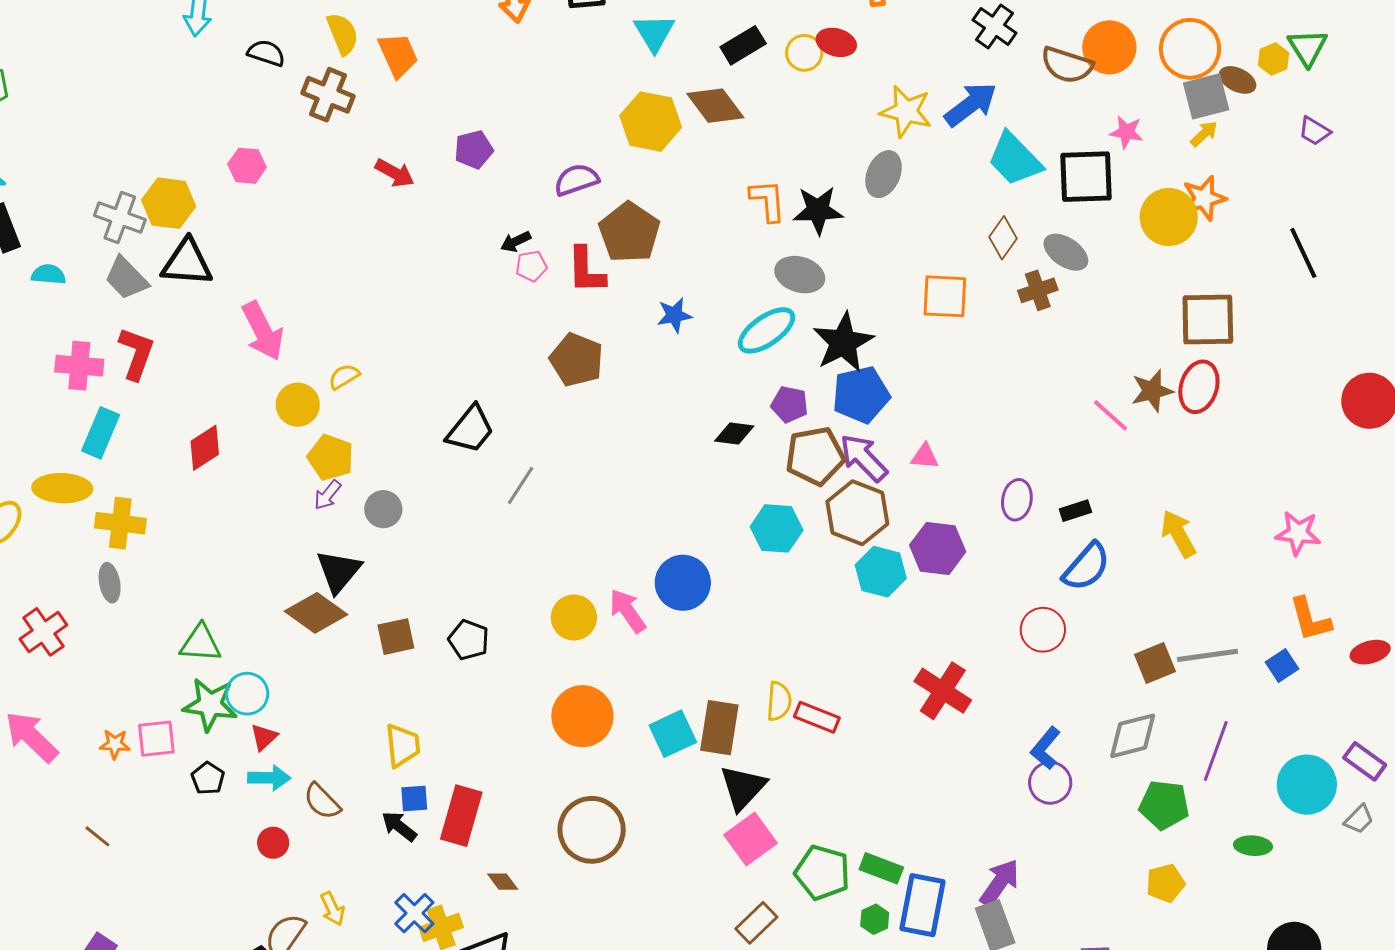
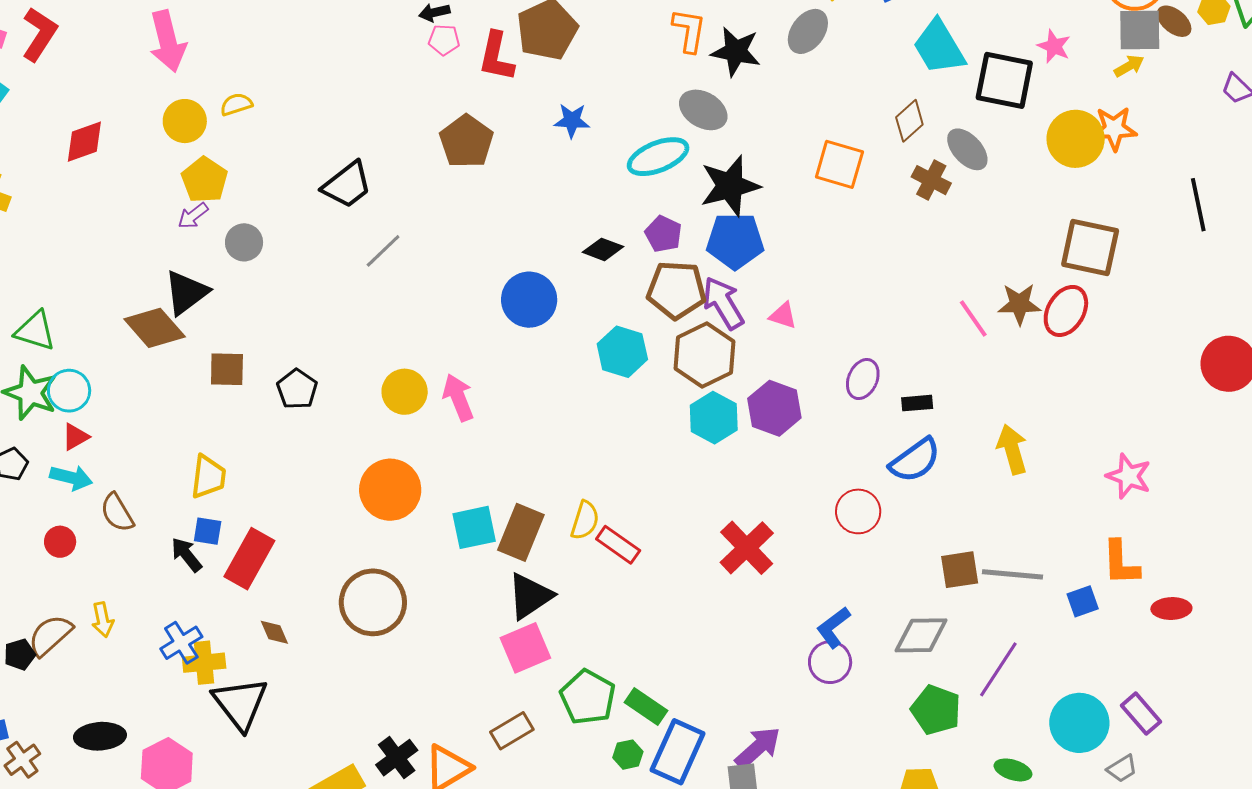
brown cross: (1038, 290) -> (931, 180), turned 33
blue circle: (683, 583) -> (529, 300), moved

